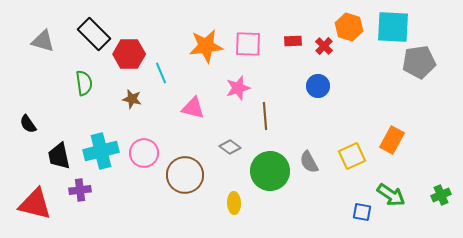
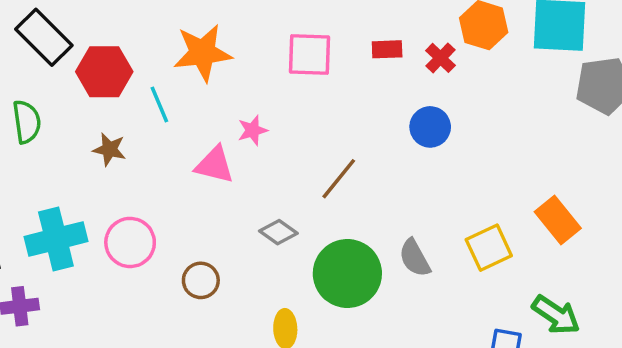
orange star: (206, 46) -> (203, 53), moved
pink star: (238, 88) -> (253, 130), moved, size x0.7
brown line: (265, 116) -> (339, 179), turned 44
orange rectangle: (392, 140) -> (558, 220), turned -68
brown circle: (185, 175) -> (201, 280), size x0.6

